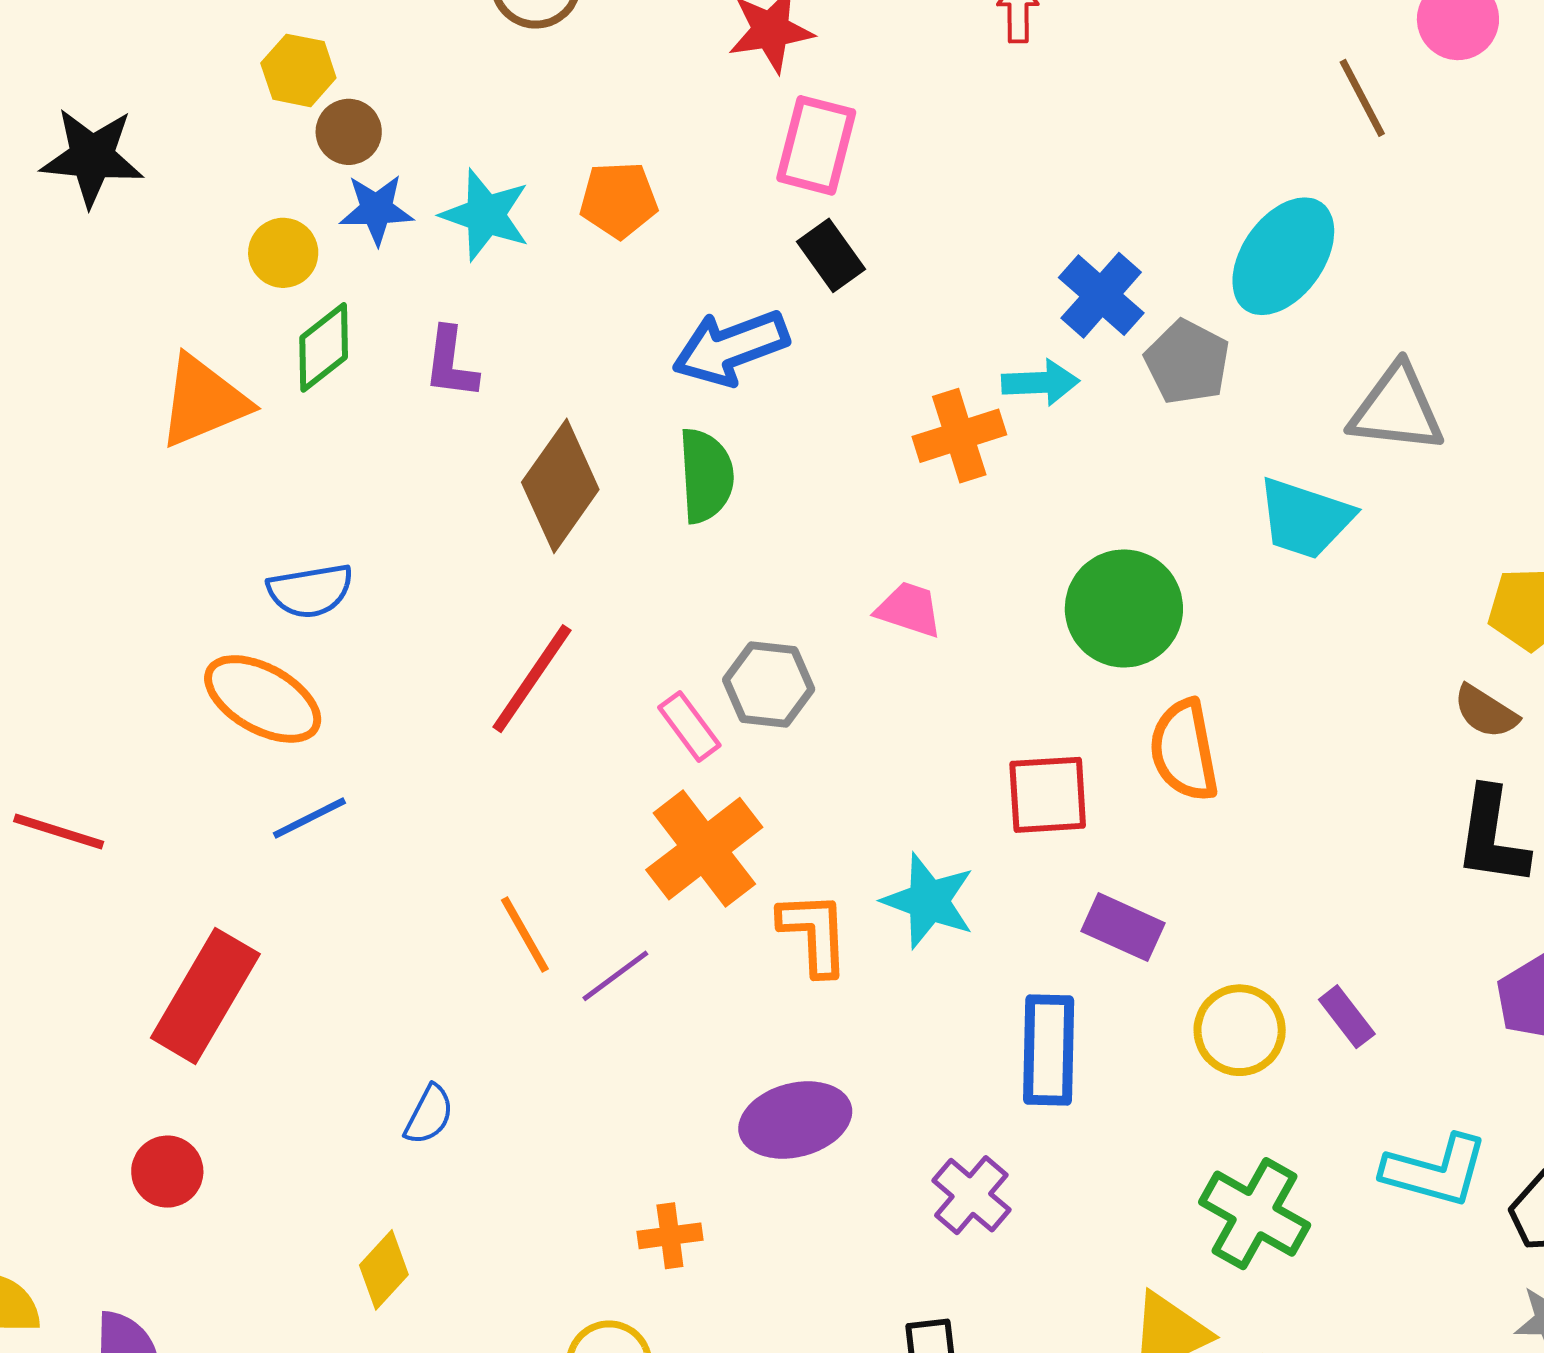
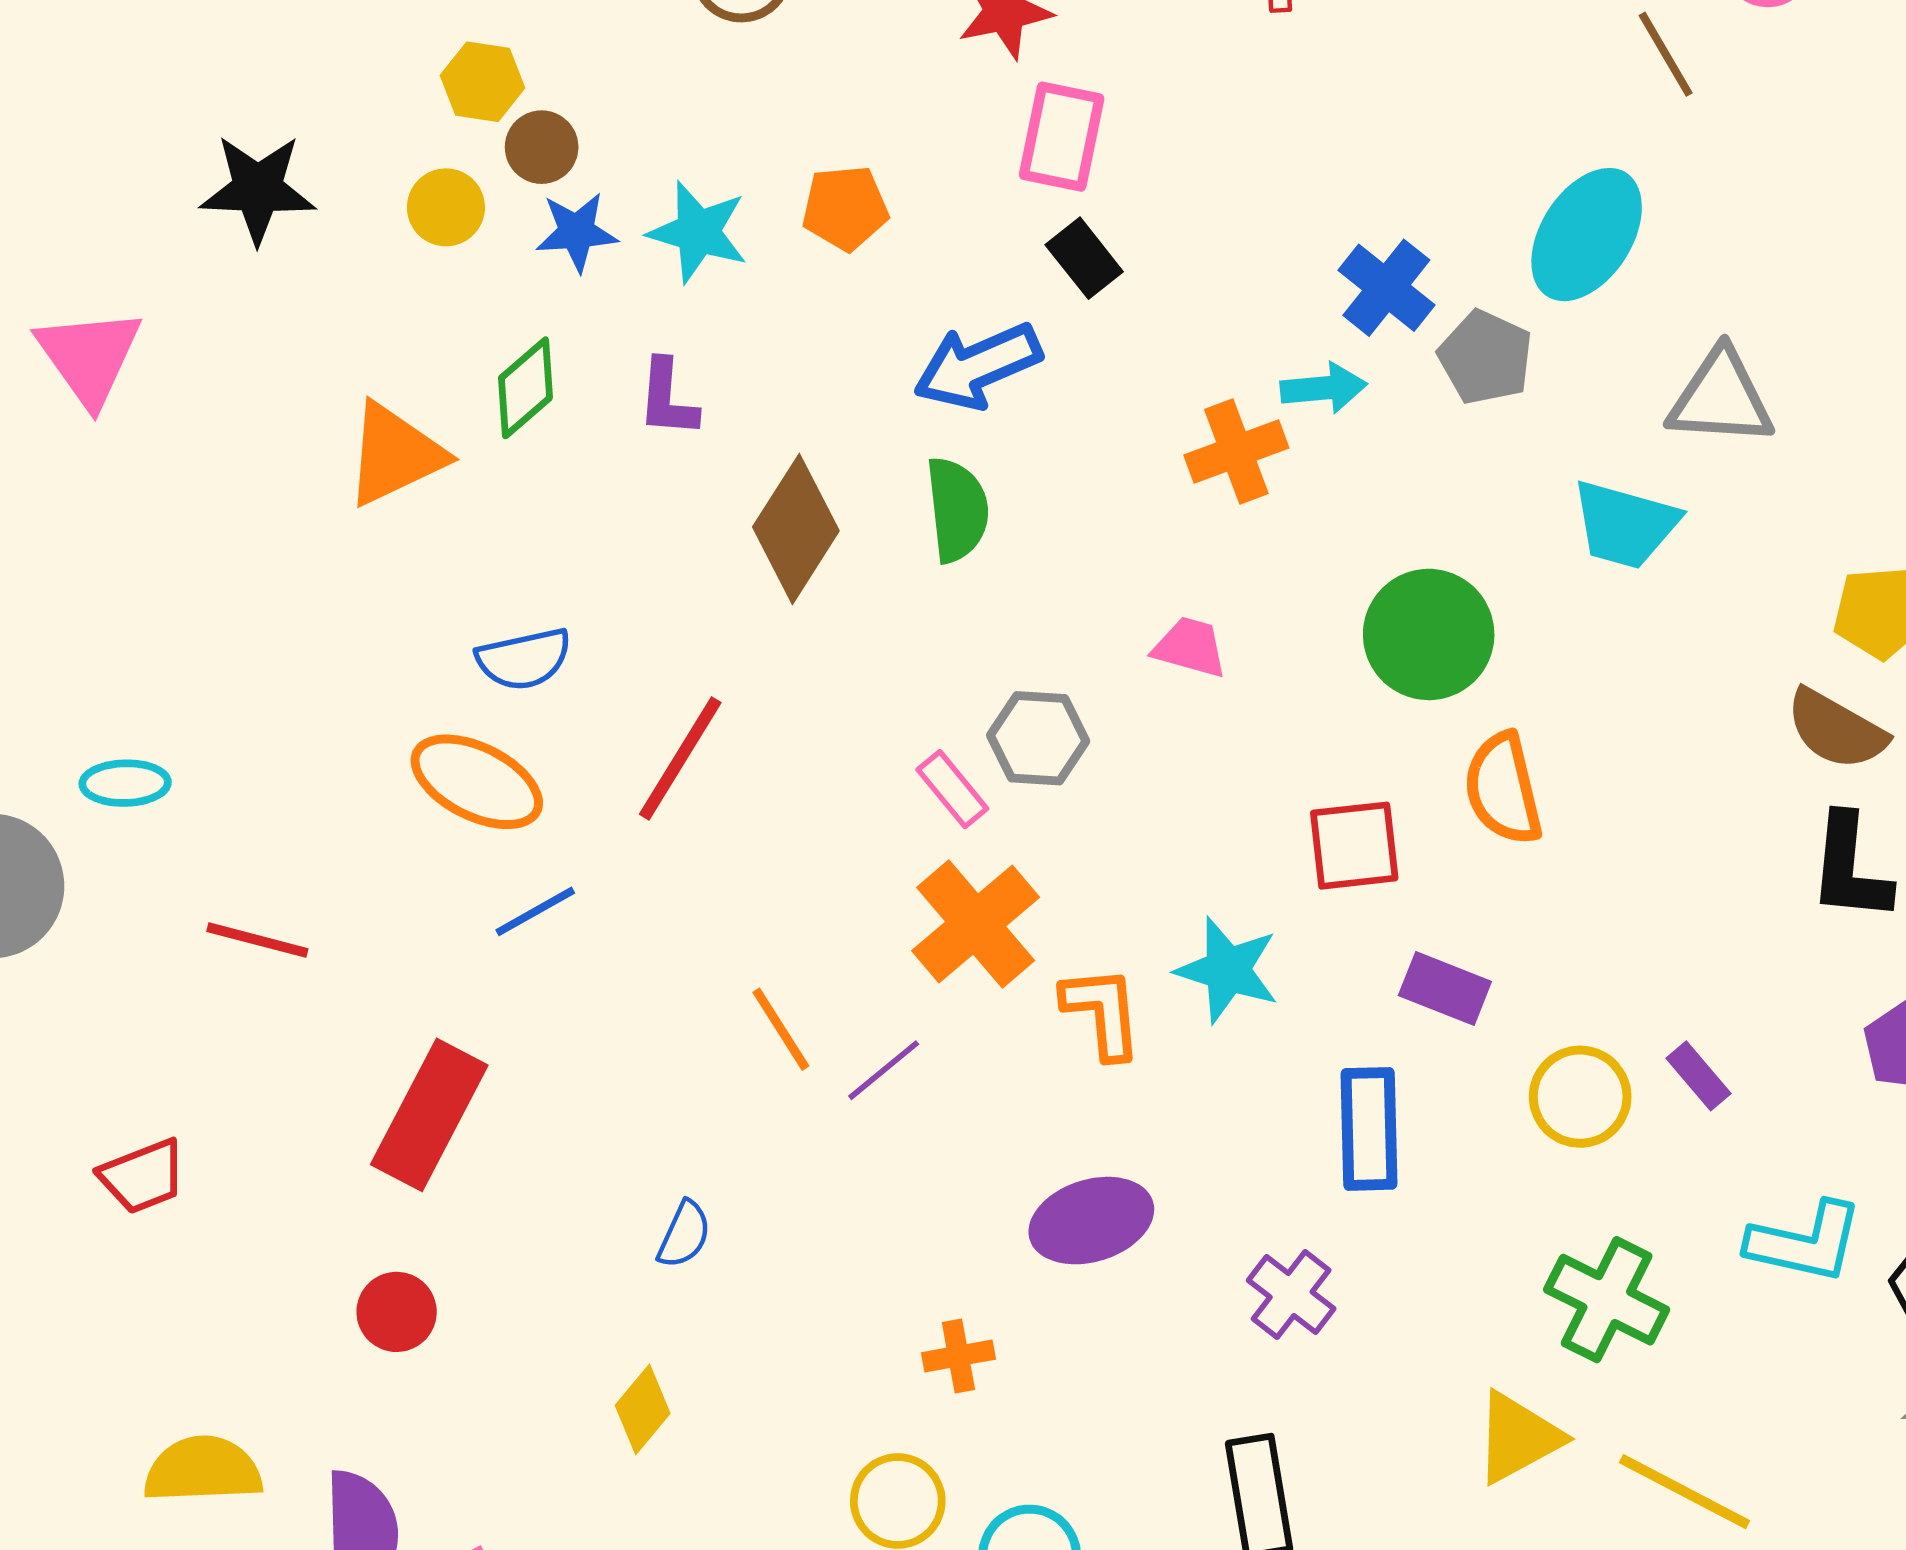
yellow circle: (283, 253) -> (446, 207), moved
red line: (532, 679) -> (680, 758), moved
brown semicircle: (1486, 712) -> (1836, 729), size x1.4

